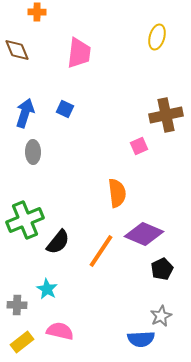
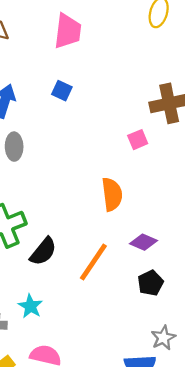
blue square: (65, 109) -> (62, 91), moved
purple diamond: (144, 234) -> (143, 242), size x0.6
black pentagon: (162, 269) -> (150, 283), moved

